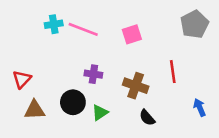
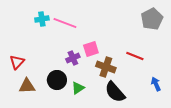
pink square: (132, 34) -> (91, 49), moved
red line: (173, 72) -> (135, 56), turned -60
purple cross: (93, 74) -> (73, 58), turned -32
black semicircle: (147, 118) -> (115, 92), size x1.6

